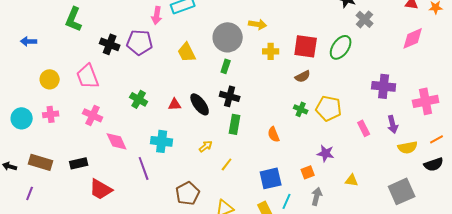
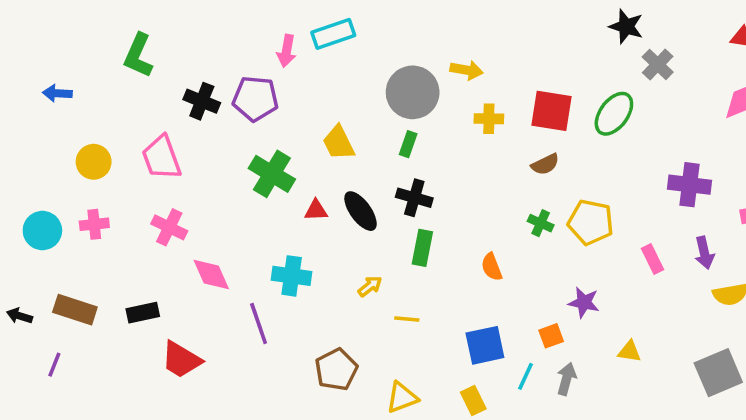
yellow trapezoid: (187, 52) -> (339, 143), moved
green cross: (139, 99) -> (272, 174), moved, size x1.4
yellow line: (227, 164) -> (407, 319), turned 56
cyan line: (287, 201) -> (525, 376), moved

